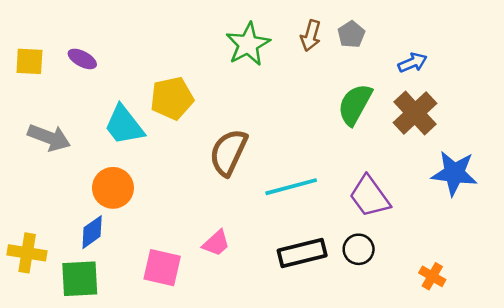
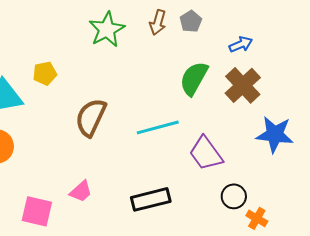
yellow pentagon: (172, 98) -> (45, 73), size x0.7
cyan line: (291, 187) -> (158, 127), moved
black circle: (359, 249) -> (234, 196), moved

